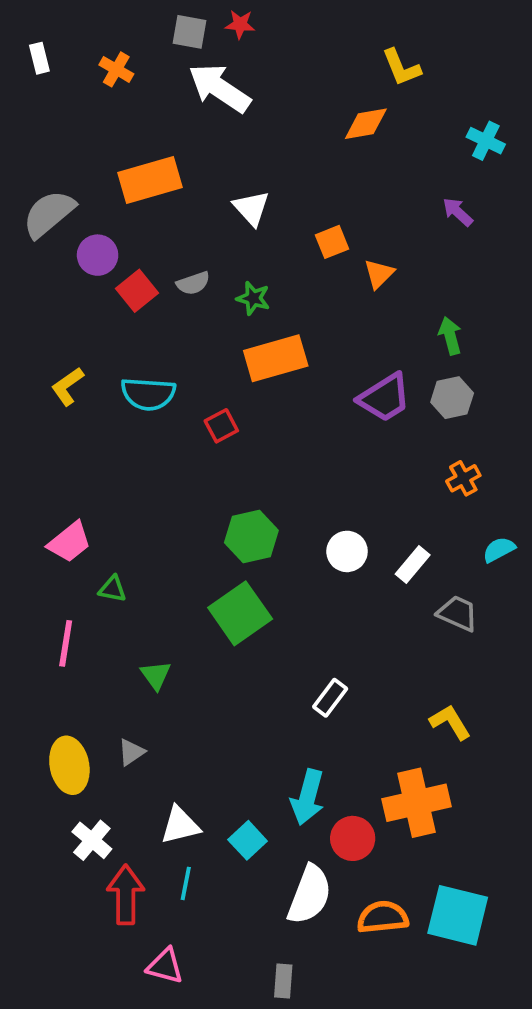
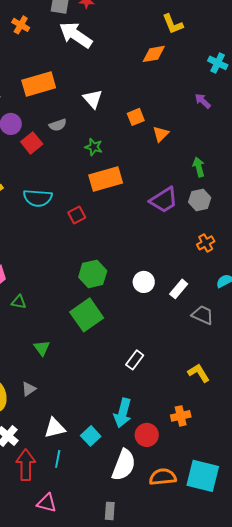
gray semicircle: (193, 283) -> (58, 125), moved
orange cross: (416, 803) -> (181, 416), size x0.6

